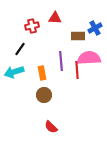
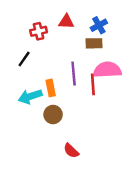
blue cross: (95, 28) -> (99, 25), moved
cyan arrow: (14, 72) -> (30, 96), moved
red semicircle: (51, 127) -> (71, 151), moved

